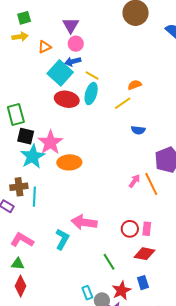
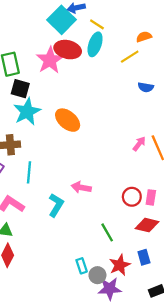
pink star: (50, 142) -> (50, 60), moved
orange ellipse: (69, 162) -> (68, 120), turned 40
cyan line: (34, 197) -> (29, 172), moved
pink arrow: (84, 222) -> (81, 187), size x0.7

